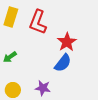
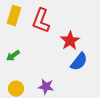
blue semicircle: (63, 63) -> (79, 62), moved

